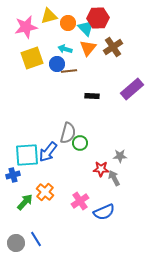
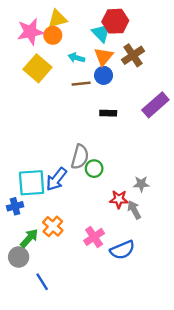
orange circle: (68, 23) -> (53, 35), moved
yellow square: (32, 58) -> (37, 68), turned -30
blue circle: (57, 64) -> (104, 75), moved
gray circle: (16, 243) -> (19, 257), moved

